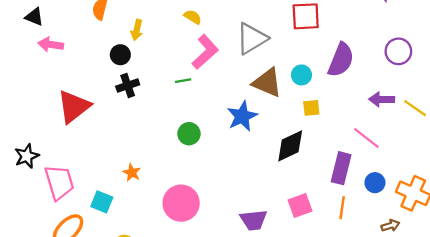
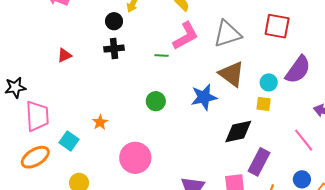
cyan circle: (301, 75) -> (269, 82), moved
red triangle: (74, 107) -> (64, 55), size x0.5
purple rectangle: (341, 168) -> (259, 162), moved

